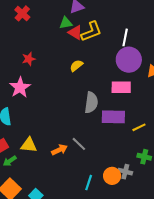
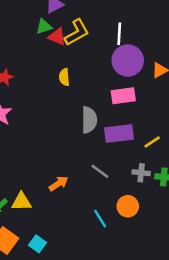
yellow semicircle: (76, 66) -> (64, 77), turned -48
gray line: (79, 144) -> (100, 171), moved
yellow triangle: (29, 145) -> (21, 202), moved
gray cross: (125, 172) -> (141, 173), moved
cyan line: (89, 183) -> (100, 219), turned -42

